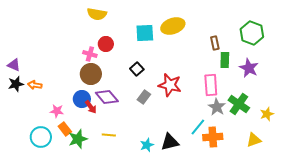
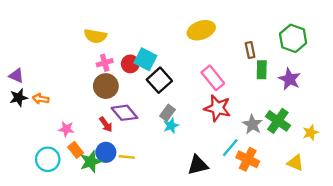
yellow semicircle: (97, 14) -> (95, 36), moved
cyan square: (145, 33) -> (145, 59), moved, turned 30
red circle: (106, 44) -> (130, 64), moved
pink cross: (90, 54) -> (105, 63), turned -32
black square: (137, 69) -> (159, 80), size x1.5
red star: (170, 85) -> (217, 108), moved
pink rectangle: (211, 85) -> (213, 78), moved, turned -35
blue circle: (82, 99) -> (106, 152), moved
orange cross: (213, 137) -> (248, 159), turned 30
yellow triangle: (254, 140) -> (295, 163), turned 42
cyan star: (147, 145) -> (171, 126), moved

